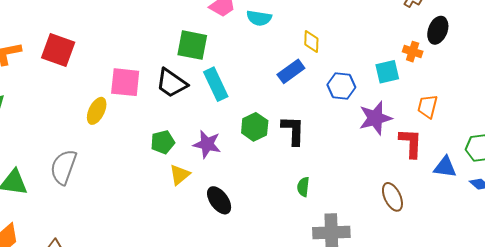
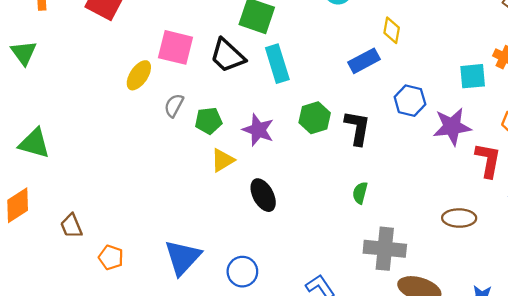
blue hexagon: (341, 86) -> (410, 101), moved
gray semicircle: (63, 167) -> (174, 105), moved, size x0.6
brown ellipse: (392, 197) -> (459, 218), turned -72

